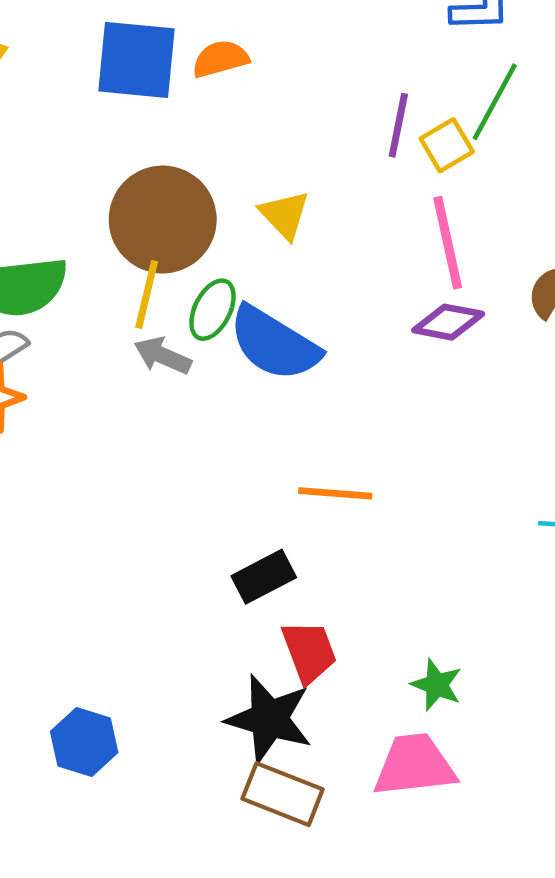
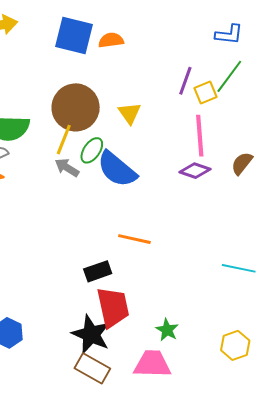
red trapezoid: (309, 652) -> (113, 307), size x1.4

